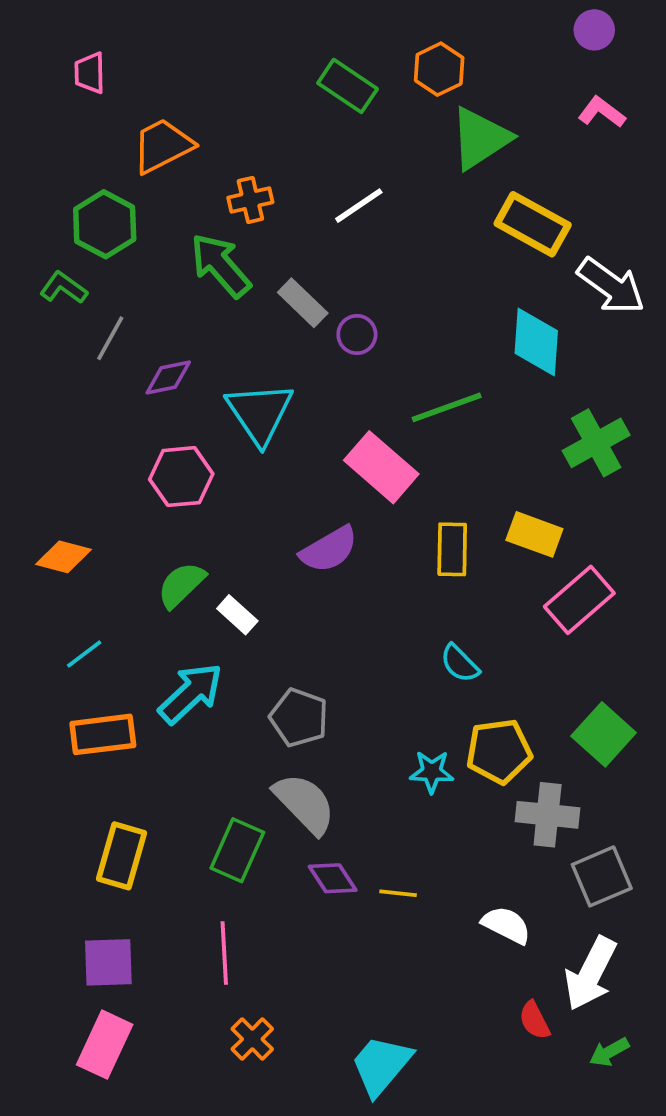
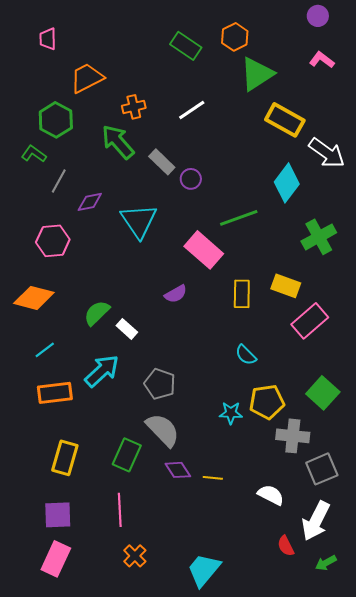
cyan diamond: (536, 342) -> (287, 183), turned 33
pink hexagon: (181, 477) -> (53, 241), moved
purple semicircle: (329, 549) -> (176, 294), size x0.7
orange diamond: (64, 557) -> (34, 298), size x1.4

